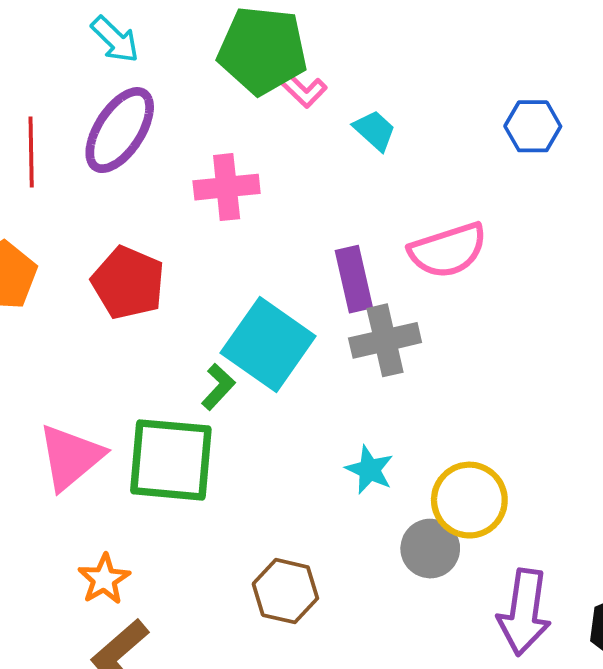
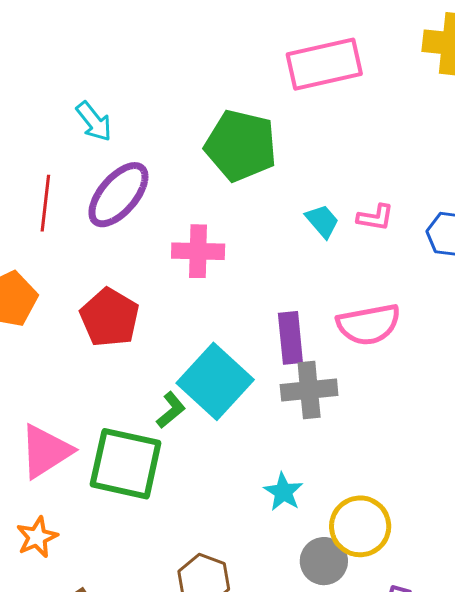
cyan arrow: (115, 39) -> (94, 121), moved
pink L-shape: (304, 90) -> (375, 217), moved, turned -42
orange star: (104, 579) -> (37, 537), moved

